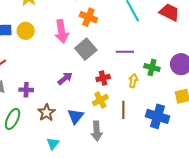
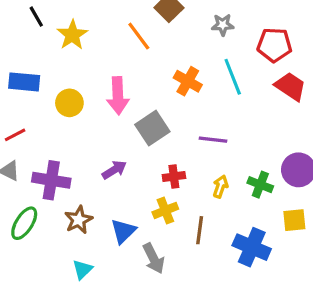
orange cross: (88, 17) -> (188, 81), moved
yellow circle: (26, 31) -> (69, 103), moved
green cross: (152, 67) -> (260, 185), moved
purple cross: (26, 90) -> (51, 180), size x1.6
gray arrow: (97, 131) -> (154, 258), turned -30

